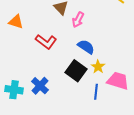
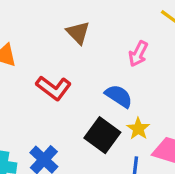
pink arrow: (78, 20) -> (138, 54), moved

